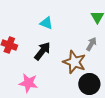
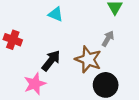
black arrow: (42, 51) -> (51, 61), moved
pink star: (28, 83) -> (35, 84), turned -30

